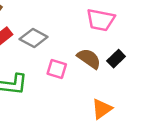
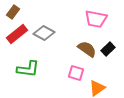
pink square: (57, 69) -> (76, 73), moved

